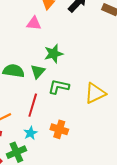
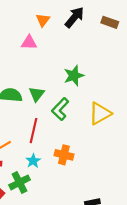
green star: (54, 54) -> (74, 76), moved
green L-shape: (59, 87) -> (60, 109), turned -55

